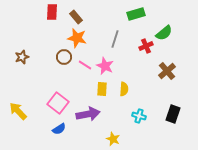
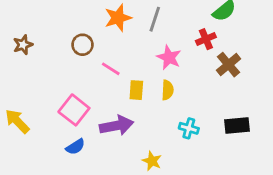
orange star: (77, 38) -> (118, 18), moved, turned -30
red cross: (146, 46) -> (206, 39), moved
pink line: (85, 65) -> (111, 69), moved
pink star: (105, 66) -> (169, 57), moved
black rectangle: (173, 114) -> (237, 126), turned 66

